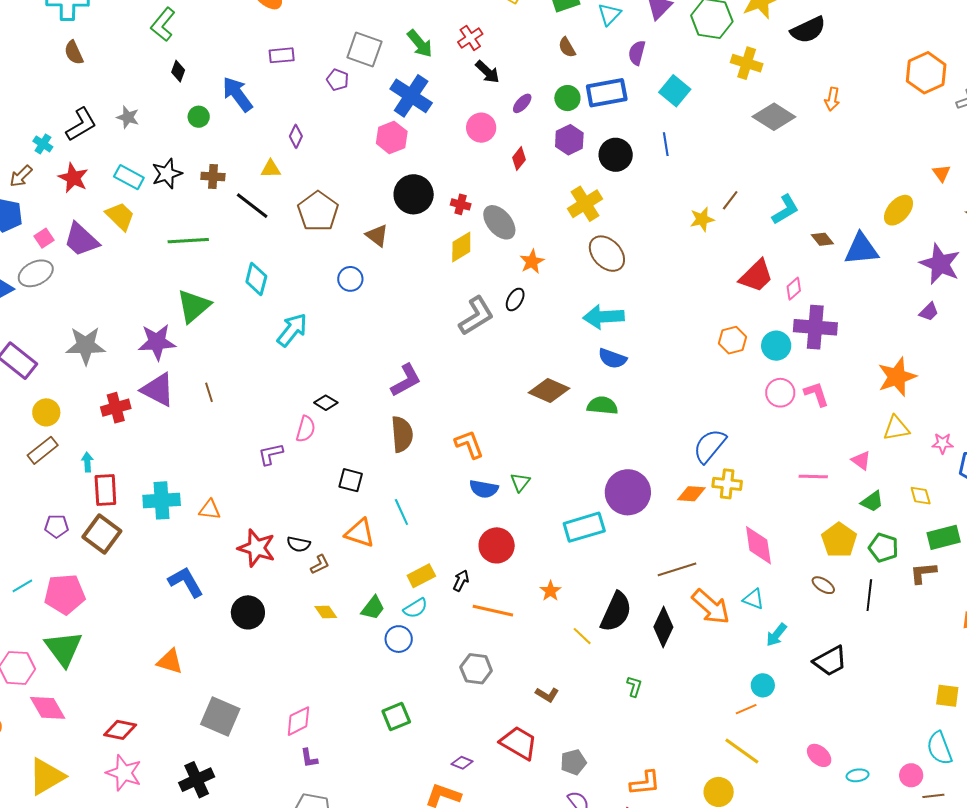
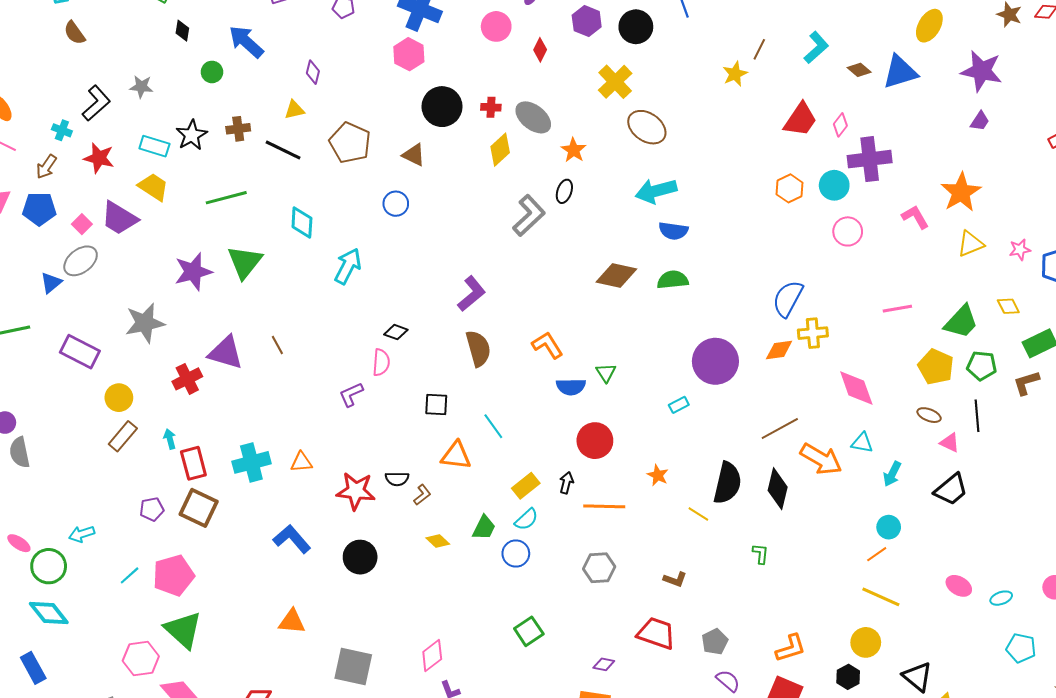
purple star: (157, 342) -> (193, 272), moved
pink L-shape: (816, 394) -> (915, 217), moved
pink triangle: (861, 460) -> (950, 443), moved
green trapezoid: (872, 501) -> (961, 322), size x1.5
cyan rectangle: (584, 527) -> (679, 405), size x0.5

